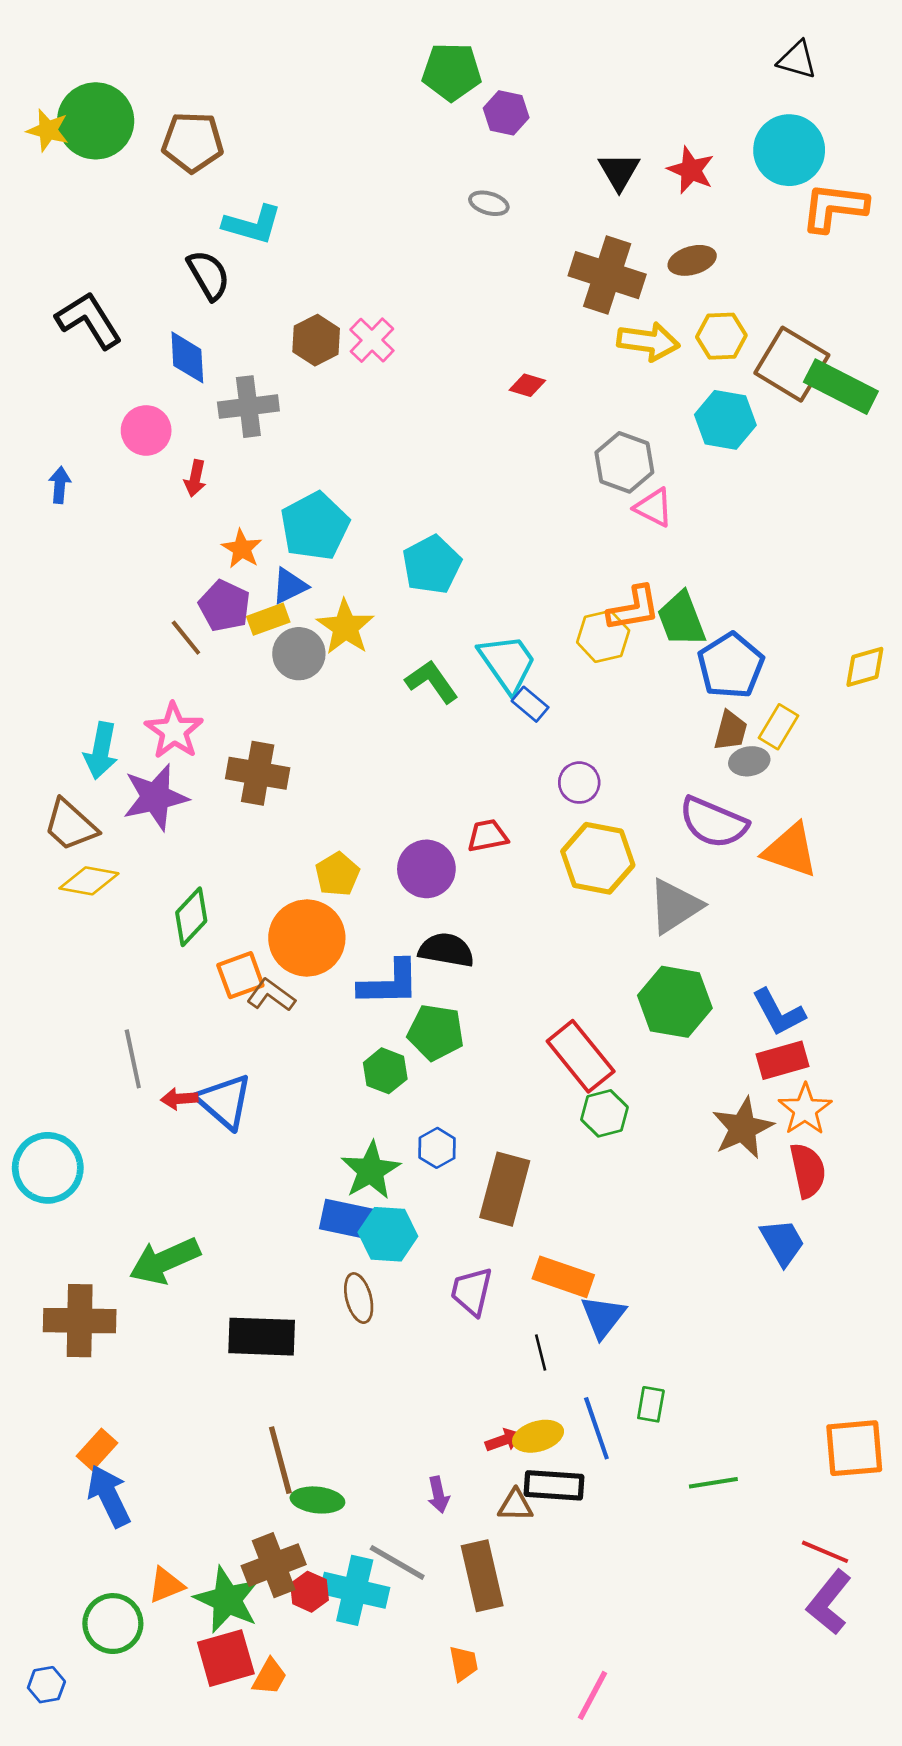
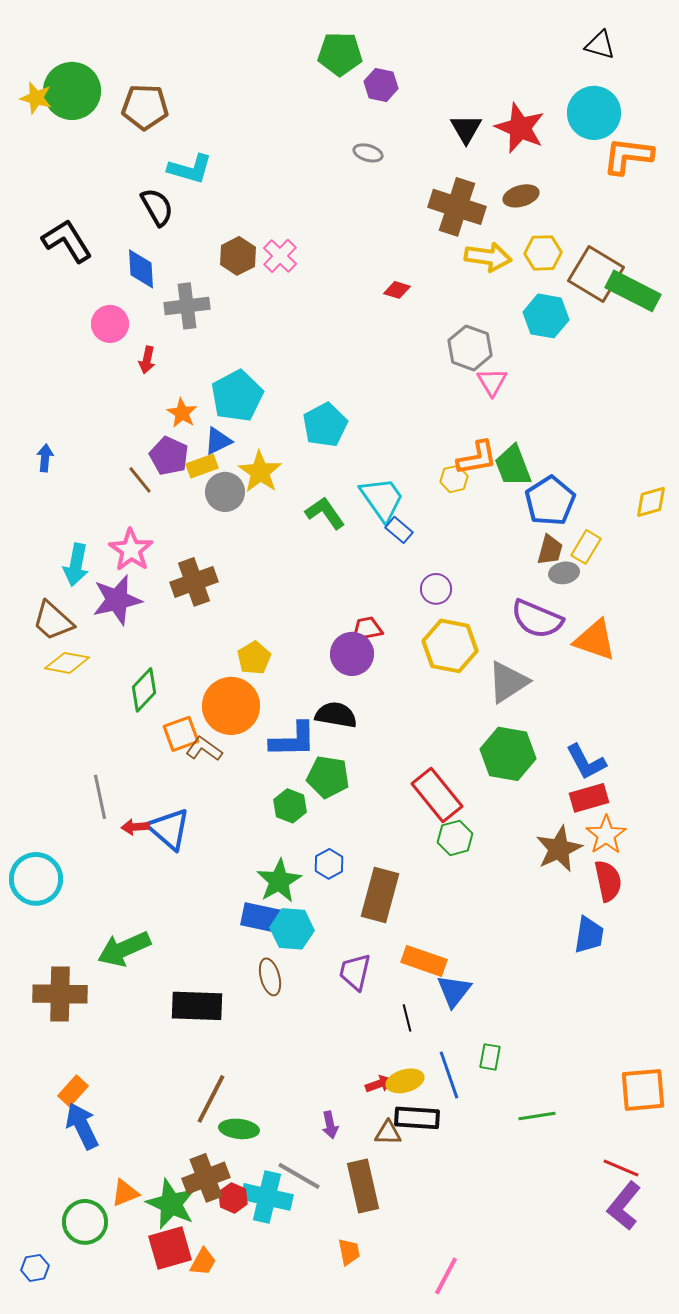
red star: (691, 170) -> (520, 128), size x1.4
blue arrow: (60, 485) -> (45, 458), moved
pink triangle: (654, 508) -> (492, 382), turned 32
yellow hexagon: (603, 636) -> (454, 479), size x0.7
brown cross: (258, 773) -> (194, 582), turned -30
purple circle: (426, 869) -> (352, 654), moved
blue trapezoid: (782, 1242) -> (589, 935), turned 39
brown line: (280, 1460) -> (211, 1099), turned 42

